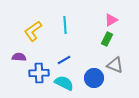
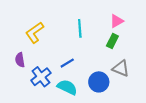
cyan line: (65, 25) -> (80, 28), moved
purple semicircle: (19, 57) -> (20, 60), turned -104
blue cross: (39, 73) -> (41, 77), turned -36

